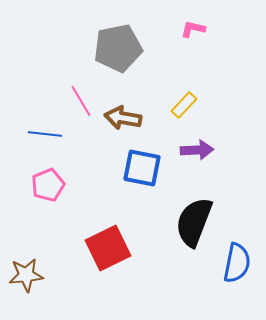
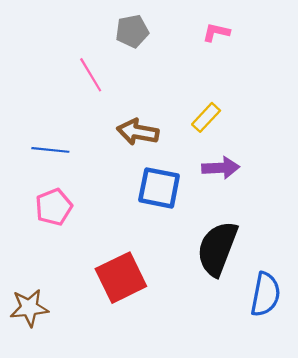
gray pentagon: (118, 48) -> (132, 31), moved, size x0.6
pink line: (81, 101) -> (91, 75), moved

